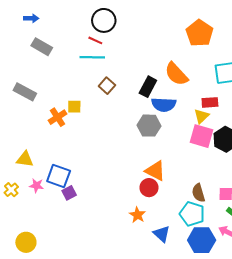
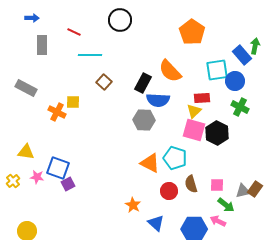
black circle: (104, 20) -> (120, 20), moved
red line: (95, 40) -> (74, 32), moved
gray rectangle: (42, 47) -> (42, 45), turned 60
orange cross: (58, 117) -> (57, 112), turned -30
red circle: (149, 188) -> (169, 191), moved
cyan pentagon: (192, 214) -> (175, 158), moved

